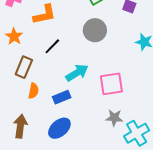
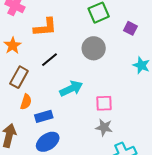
pink square: (111, 84) -> (104, 103), size x0.7
blue rectangle: (62, 97) -> (44, 116), moved
gray star: (114, 118) -> (104, 127), moved

